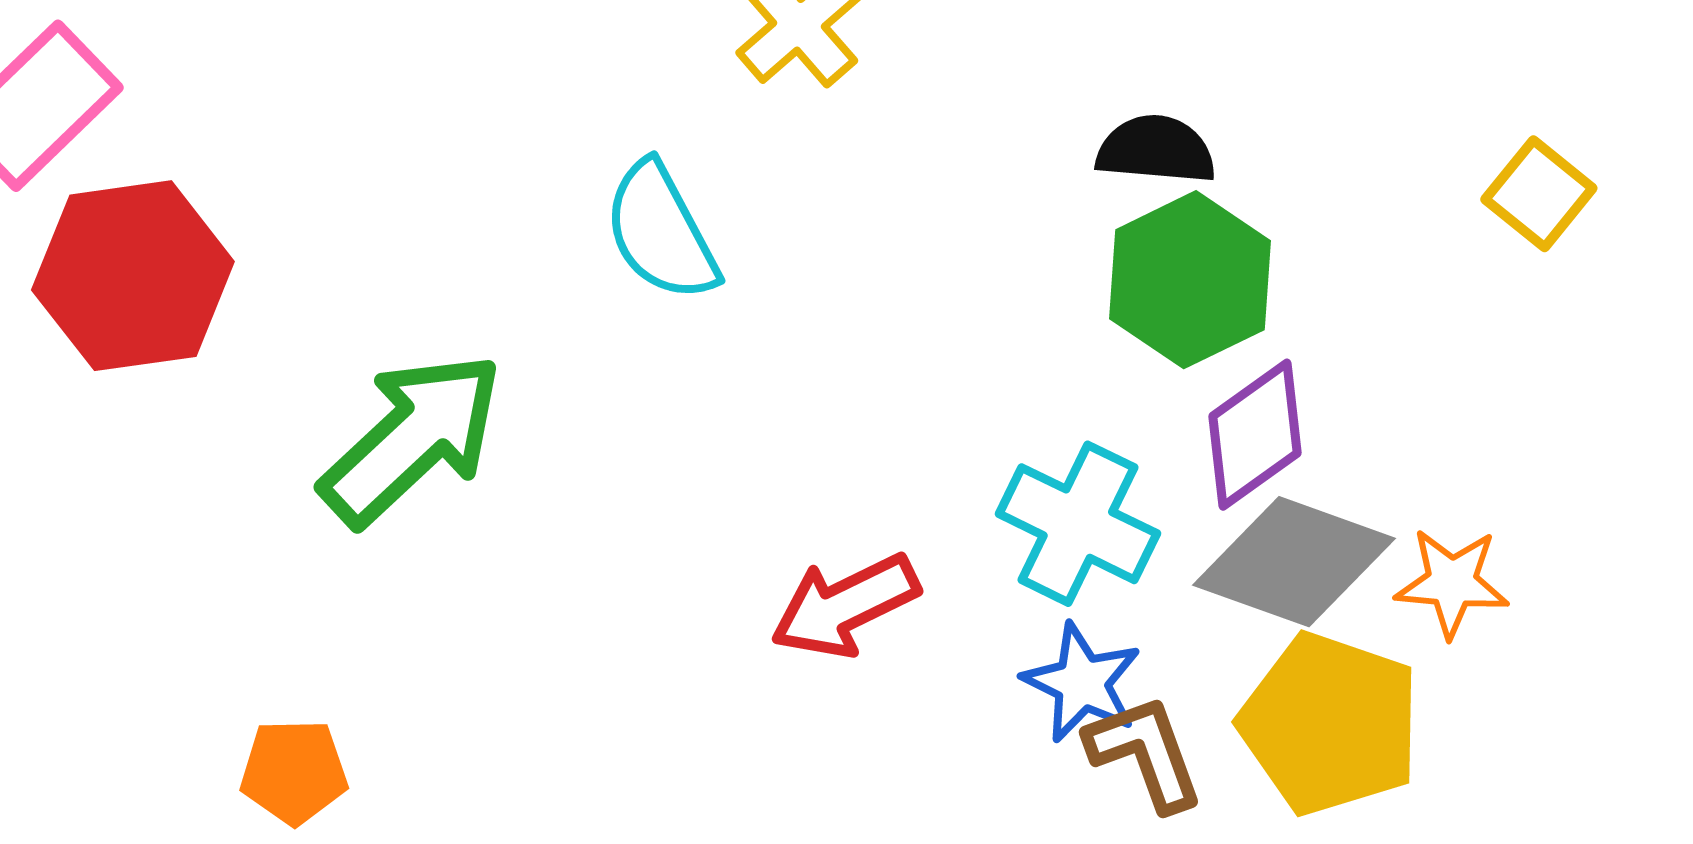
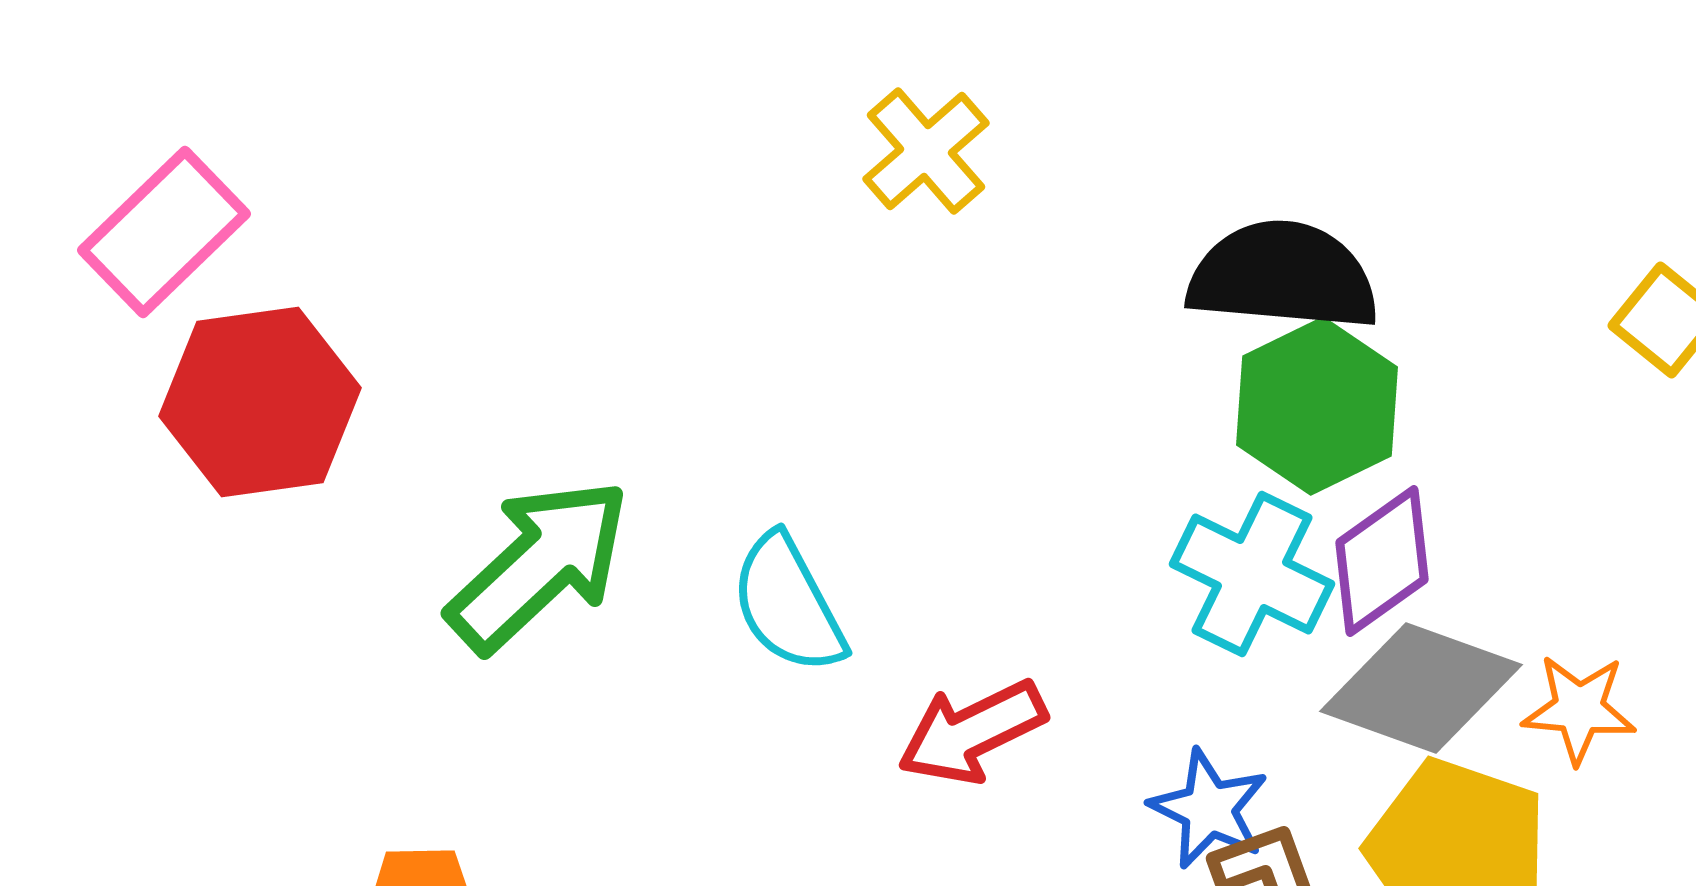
black semicircle: (1156, 150) -> (1283, 276), size x1.6
cyan semicircle: (661, 232) -> (788, 604), moved
cyan cross: (1078, 524) -> (1252, 574), moved

